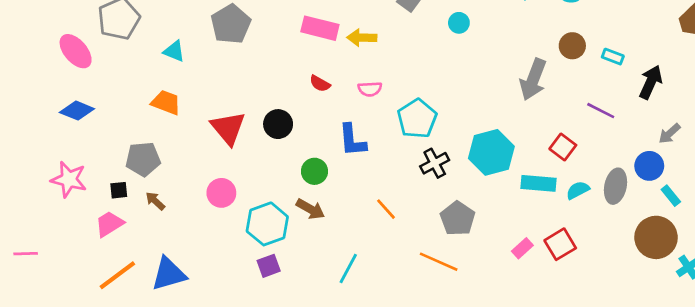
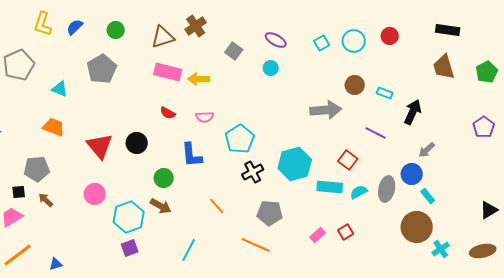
gray arrow: (533, 80) -> (326, 110), turned -116
gray pentagon: (458, 219) -> (270, 213), turned -30
red square: (560, 244) -> (346, 232), size x0.7
blue triangle: (169, 274) -> (56, 264), moved, size x0.5

